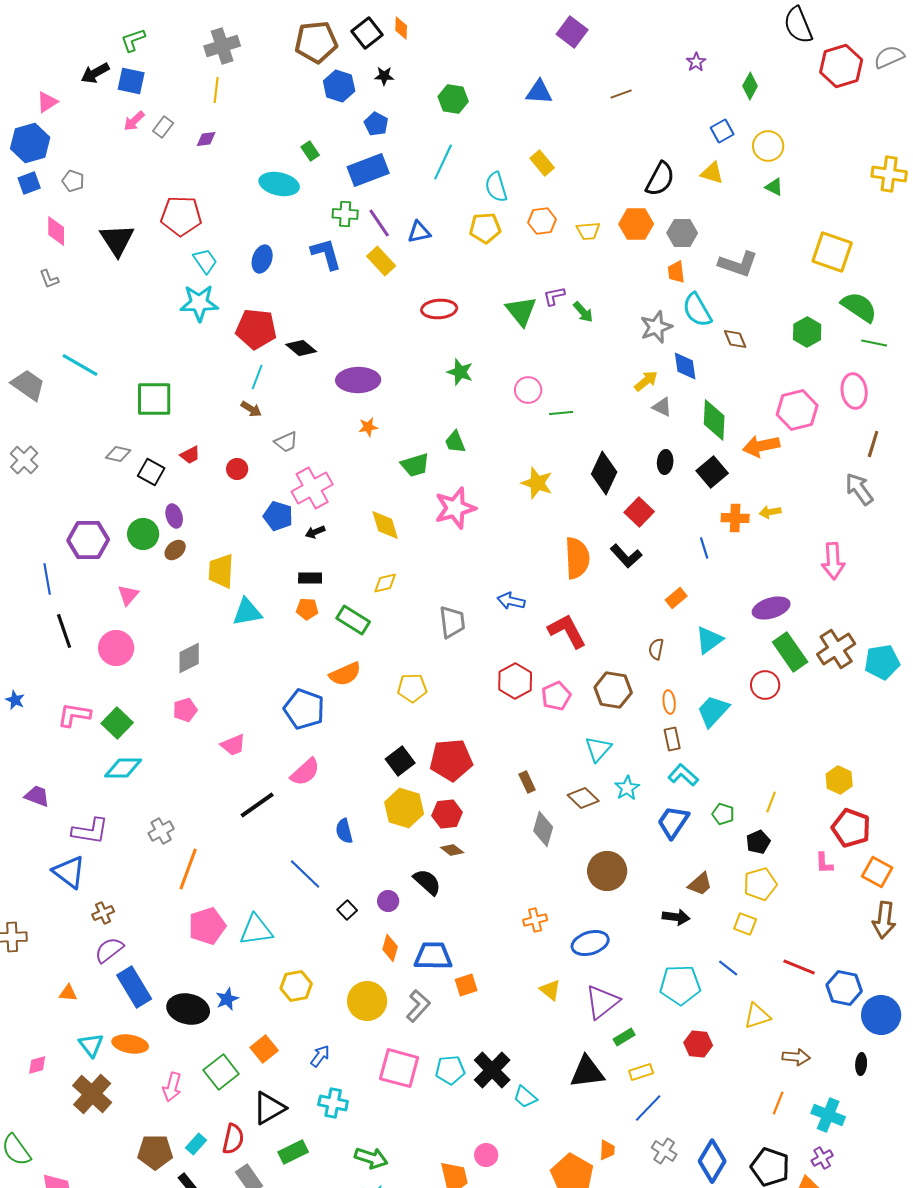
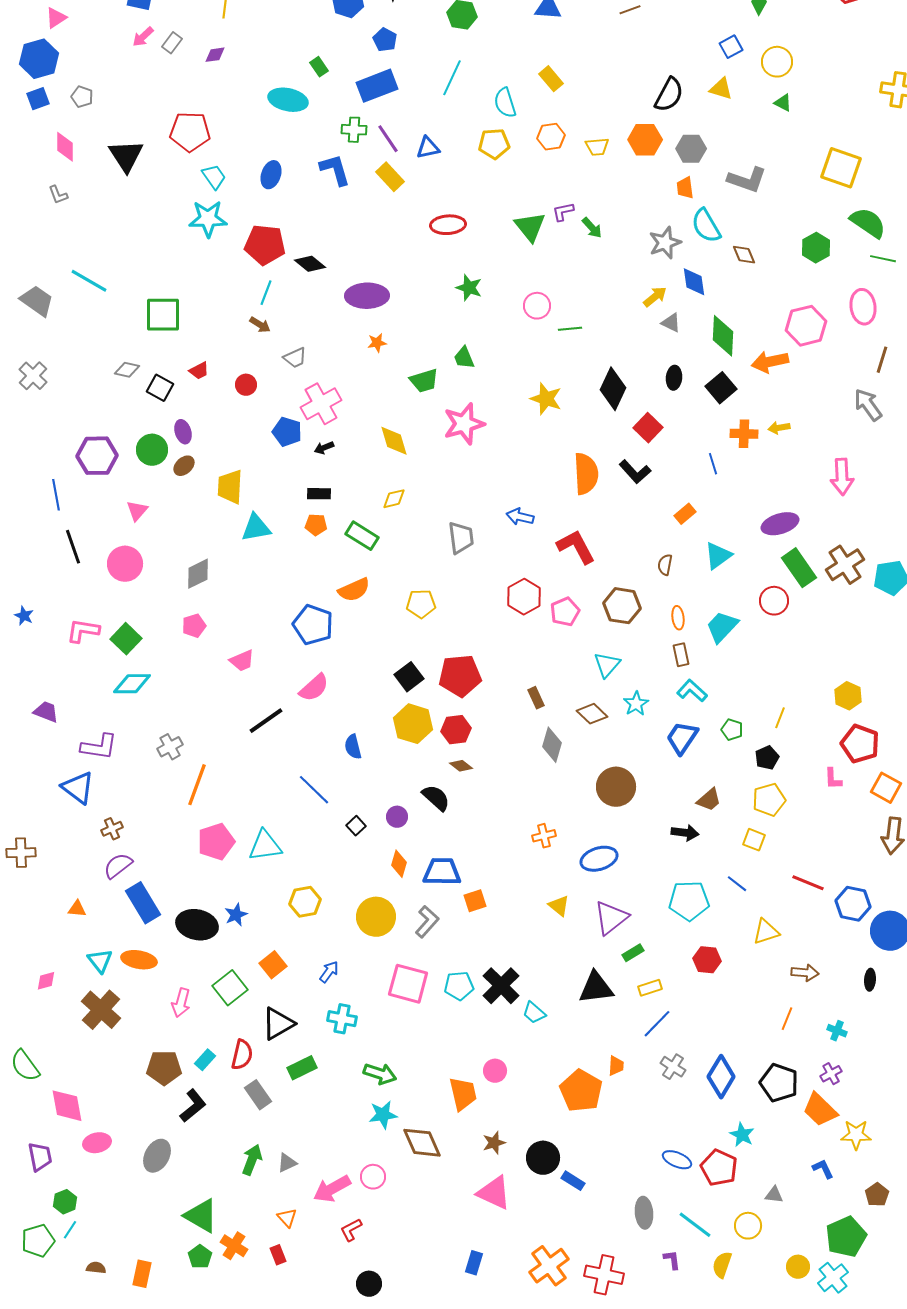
cyan cross: (828, 1115) -> (837, 1031), size x0.6

